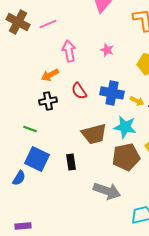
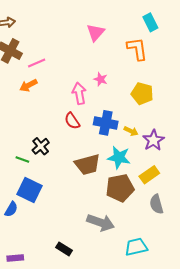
pink line: (48, 24) -> (37, 63), moved
pink arrow: (69, 51) -> (79, 93), moved
orange arrow: (50, 75) -> (28, 85), moved
black cross: (48, 101) -> (41, 146), moved, turned -30
black rectangle: (71, 162) -> (64, 249), moved, turned -49

